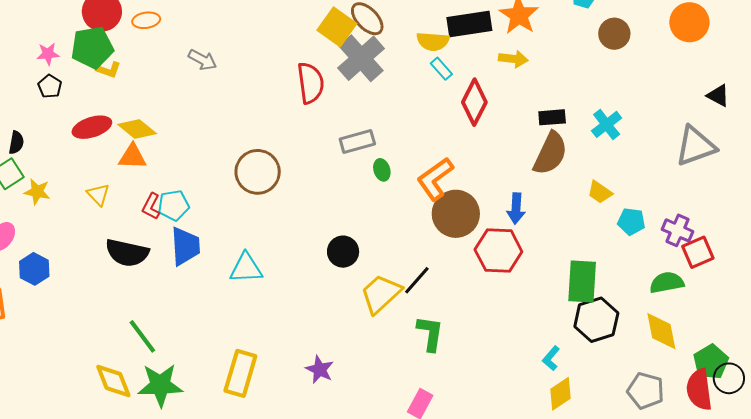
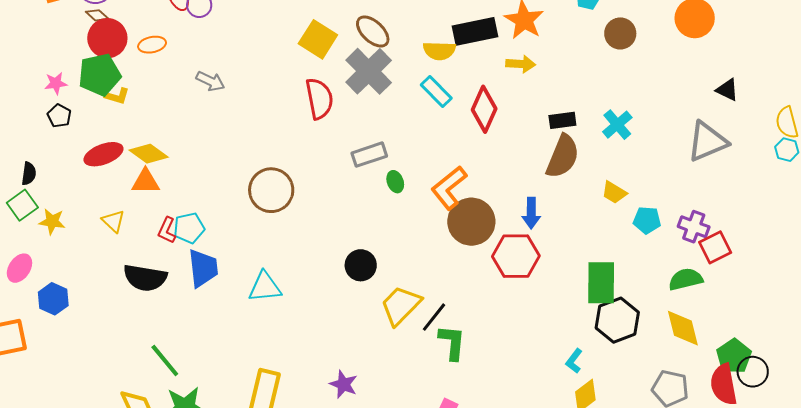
yellow square: (337, 27) -> (318, 39), moved
cyan rectangle: (441, 69) -> (436, 92), moved, size x1.4
black line: (417, 280) -> (434, 317), moved

